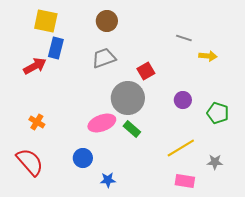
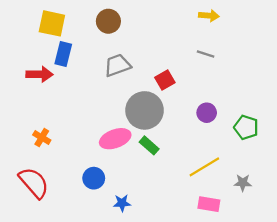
brown circle: (107, 21) -> (108, 21), moved
gray line: (184, 38) -> (206, 54), moved
yellow arrow: (208, 56) -> (209, 16), moved
red arrow: (35, 66) -> (40, 74), turned 30

